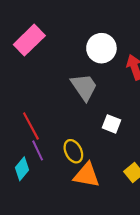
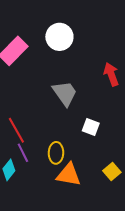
white circle: (101, 48) -> (59, 37), moved
yellow ellipse: (73, 151) -> (56, 153), turned 30

